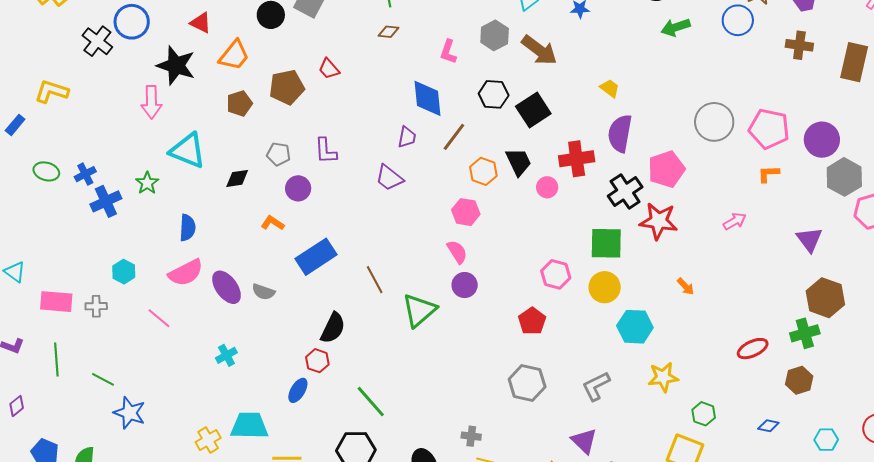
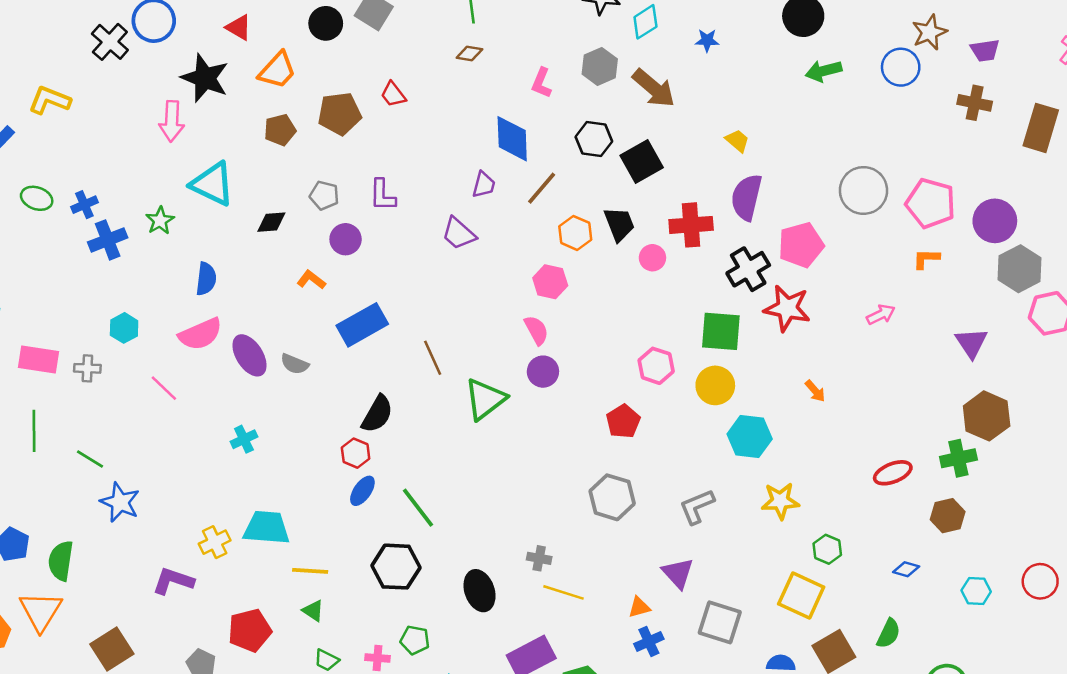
blue ellipse: (298, 390) -> (362, 491), moved

